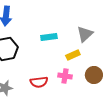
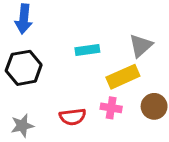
yellow rectangle: (73, 55) -> (123, 77), size x1.5

